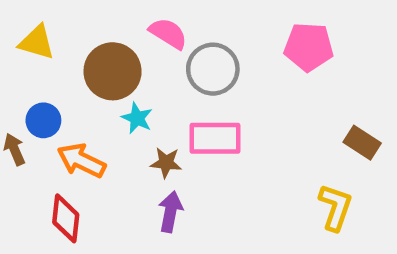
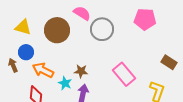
yellow triangle: (37, 42) -> (23, 27), moved
cyan star: (137, 118) -> (65, 83), moved
pink rectangle: (215, 138) -> (124, 74), moved, turned 50

